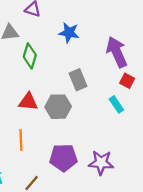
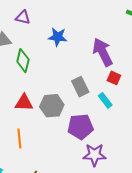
gray rectangle: (78, 80) -> (80, 87), moved
purple pentagon: (63, 158) -> (80, 127), moved

